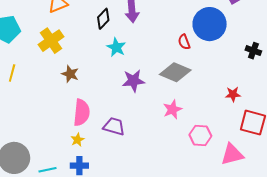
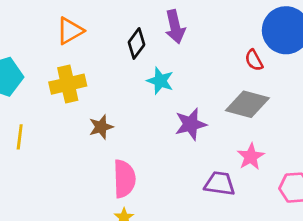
yellow cross: (51, 41) -> (68, 84), turned 30
brown star: (70, 74) -> (101, 127), turned -30
purple trapezoid: (114, 126) -> (220, 184), moved

